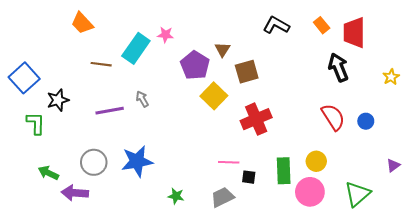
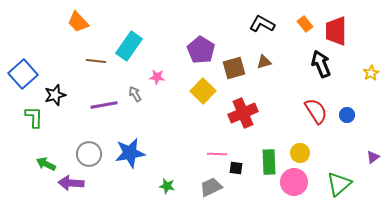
pink star: (165, 35) -> (157, 77), moved
brown triangle: (222, 49) -> (264, 62), moved, turned 42
purple pentagon: (195, 65) -> (201, 50), moved

